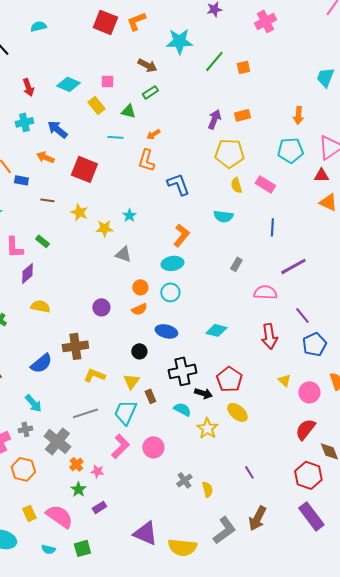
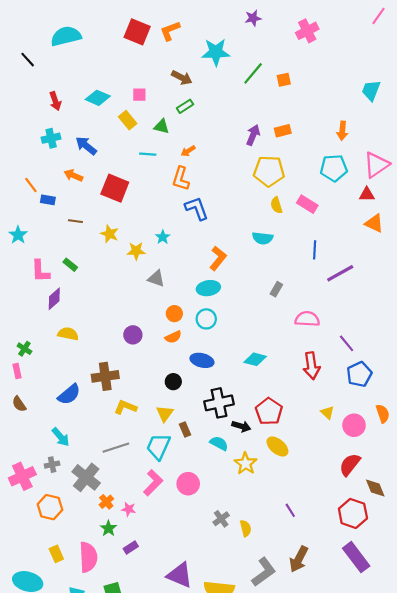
cyan semicircle: (38, 26) -> (66, 36), size x1.8
blue L-shape: (178, 184) -> (197, 208), moved
purple line: (293, 266) -> (340, 273), moved
pink semicircle: (59, 516) -> (88, 557), turned 52

